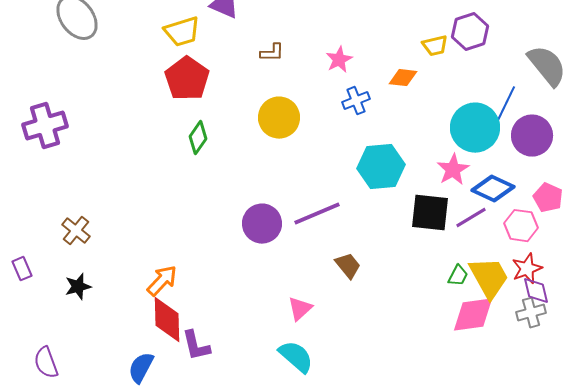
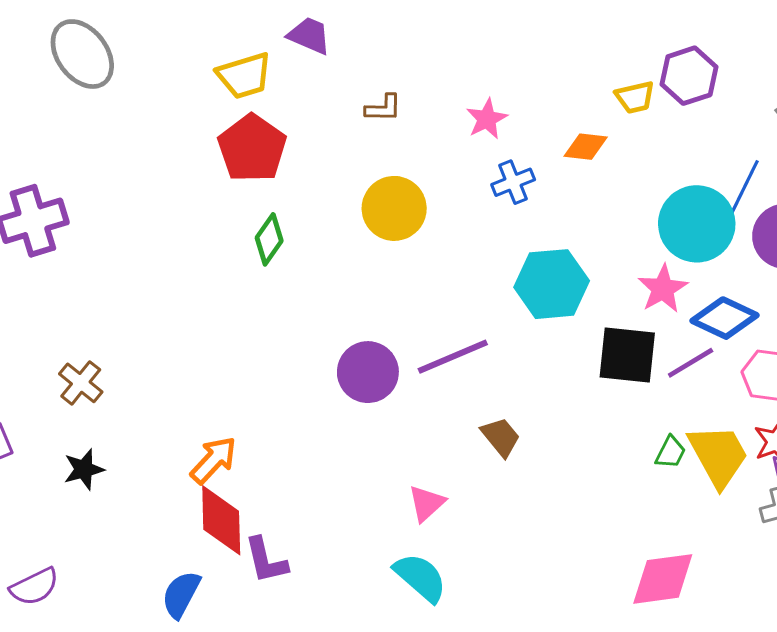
pink diamond: (473, 315) -> (663, 579), moved
purple semicircle: (46, 363) -> (34, 587), turned -96

